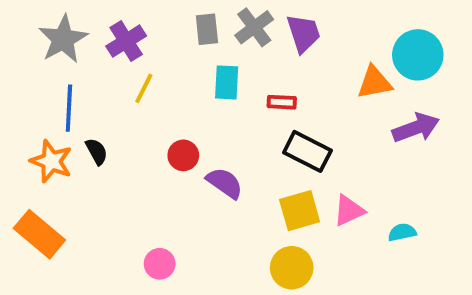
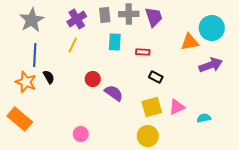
gray cross: (254, 27) -> (129, 14), turned 36
purple cross: (126, 41) -> (77, 19), moved
black rectangle: (307, 151) -> (156, 77), size x0.6

